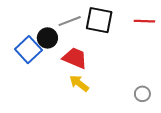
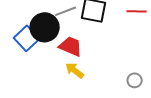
black circle: (47, 38) -> (45, 27), size x1.5

